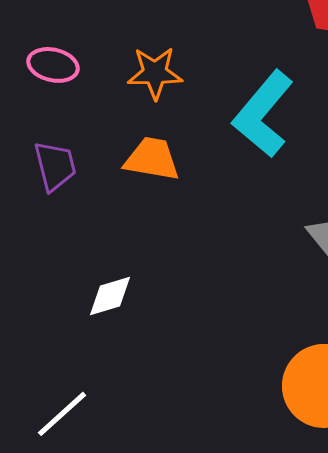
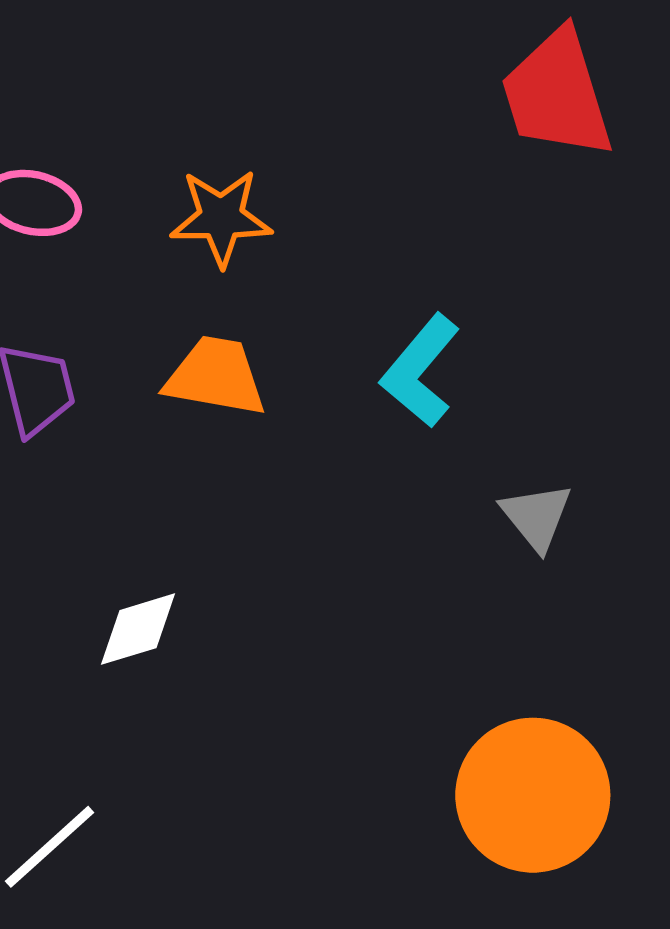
cyan L-shape: (263, 114) -> (420, 371), moved, size x0.7

